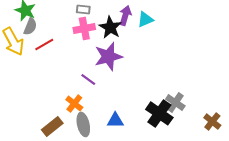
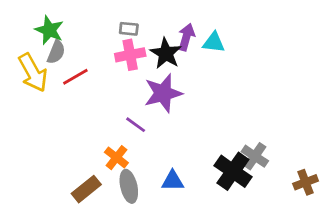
cyan triangle: (145, 19) -> (214, 42), turned 30
brown cross: (212, 121) -> (306, 182), turned 30

